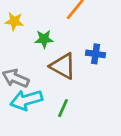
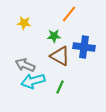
green star: (44, 39) -> (54, 36), moved
blue cross: (96, 54) -> (84, 47), size x1.5

